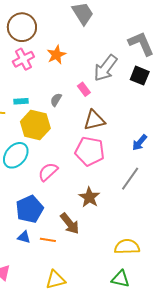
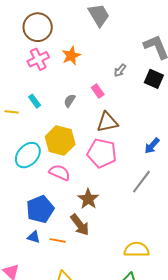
gray arrow: (106, 68) -> (120, 70), size x0.5
cyan rectangle: (21, 101) -> (35, 101), turned 56
yellow hexagon: (35, 125) -> (60, 141), moved
pink semicircle: (48, 172) -> (60, 173), turned 65
brown star: (89, 197) -> (88, 199), moved

